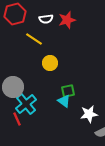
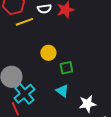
yellow line: (34, 39) -> (24, 22), moved, turned -54
green square: (68, 91) -> (66, 68), moved

